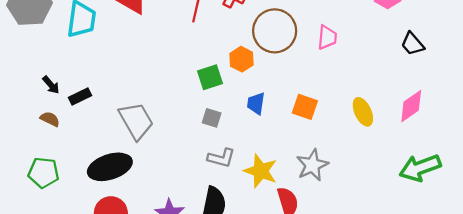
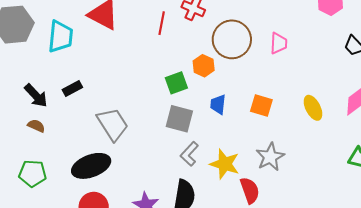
black arrow: (51, 85) -> (36, 96), size x1.5
black rectangle: (80, 97) -> (72, 88), moved
gray square: (212, 118) -> (179, 119), size x1.6
gray L-shape: (221, 158) -> (189, 154), turned 120

